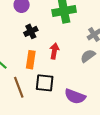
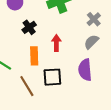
purple semicircle: (75, 96) -> (85, 70), moved, turned 75

